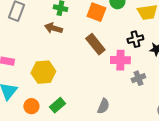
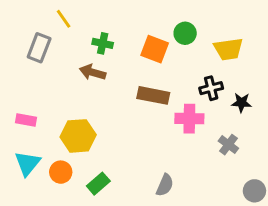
brown rectangle: (95, 44) -> (153, 95), turned -40
gray cross: (138, 78) -> (228, 145), moved, turned -32
orange circle: (31, 106) -> (61, 172), moved

